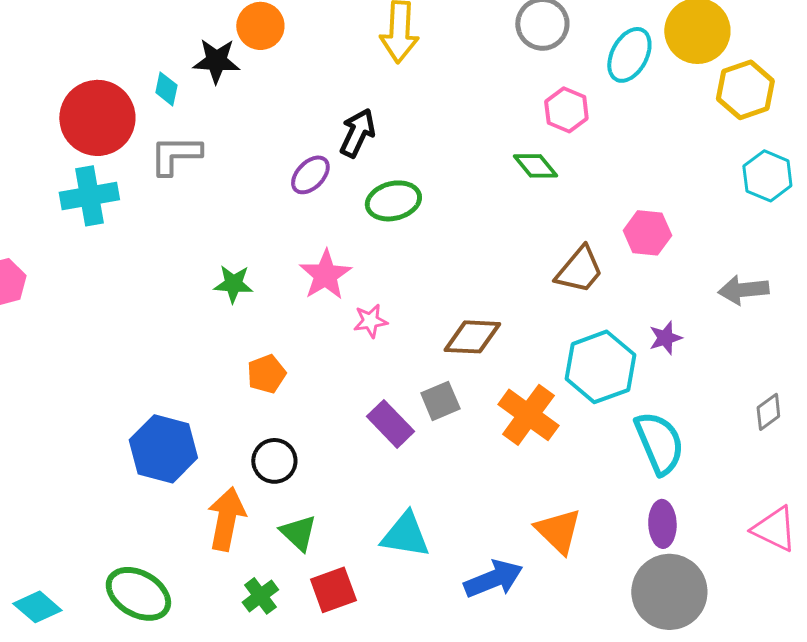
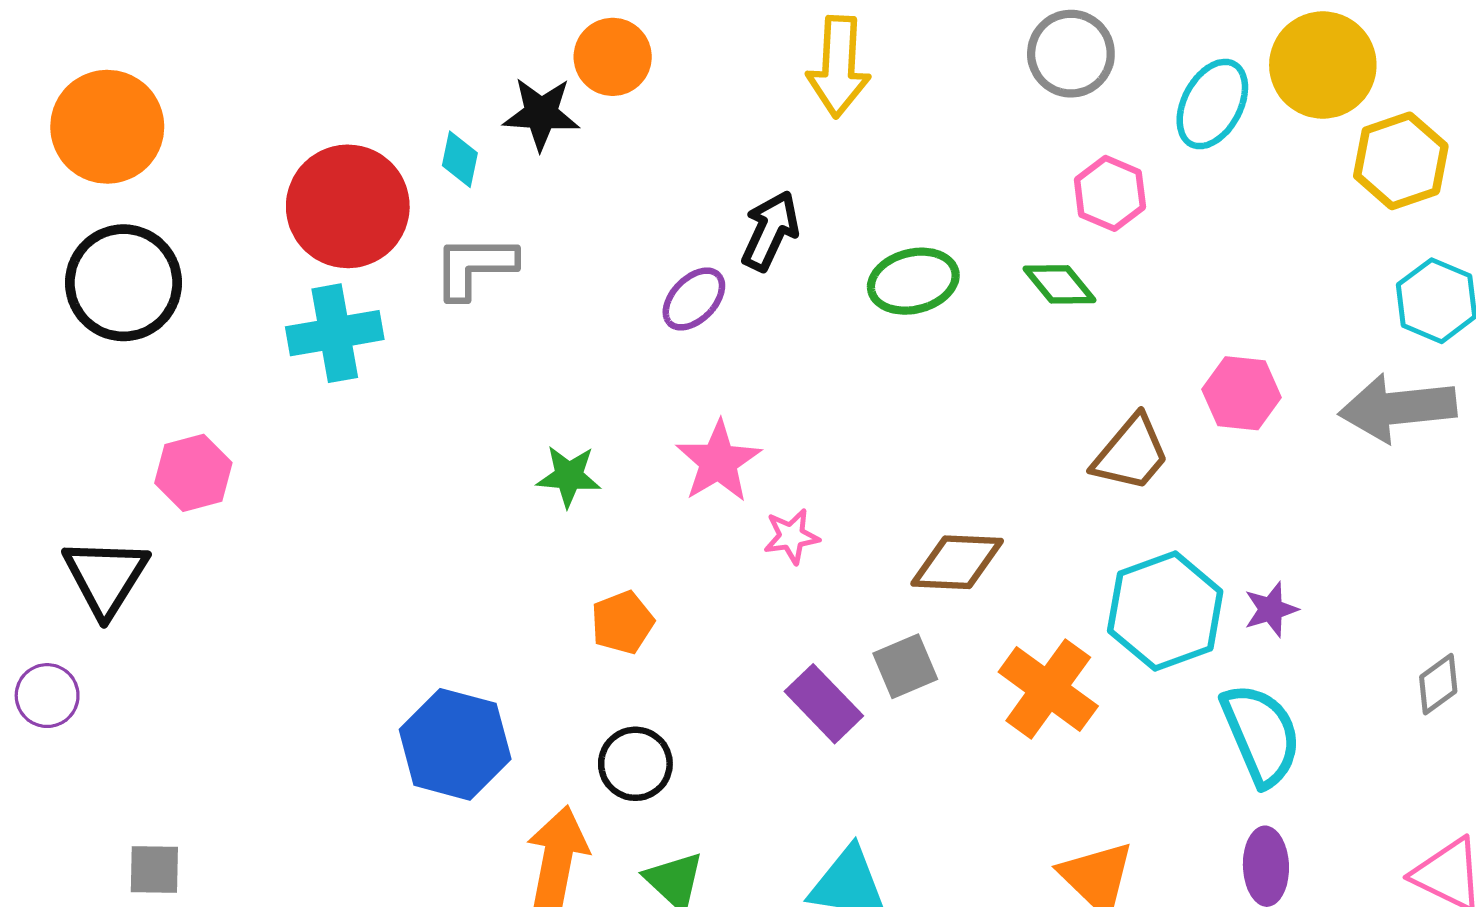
green ellipse: (393, 201) -> (913, 281), moved
gray arrow: (743, 290) -> (1398, 408), moved, size x1.4
purple star: (665, 338) -> (1271, 609), moved

